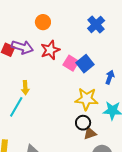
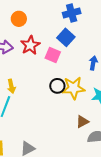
blue cross: (96, 24) -> (72, 13), turned 36
blue square: (85, 64) -> (66, 37), moved
black circle: (83, 123) -> (57, 86), moved

